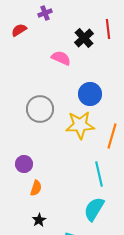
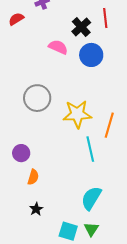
blue circle: (90, 94) -> (91, 55), moved
cyan line: (99, 174) -> (90, 149), moved

